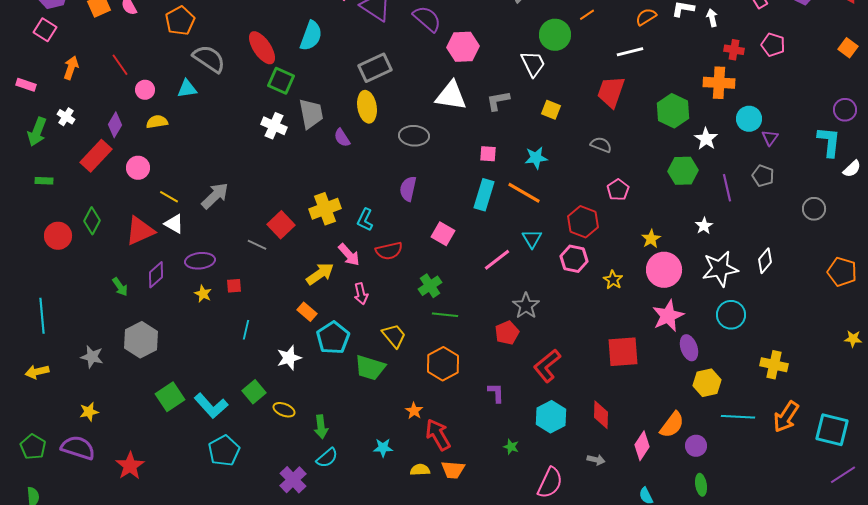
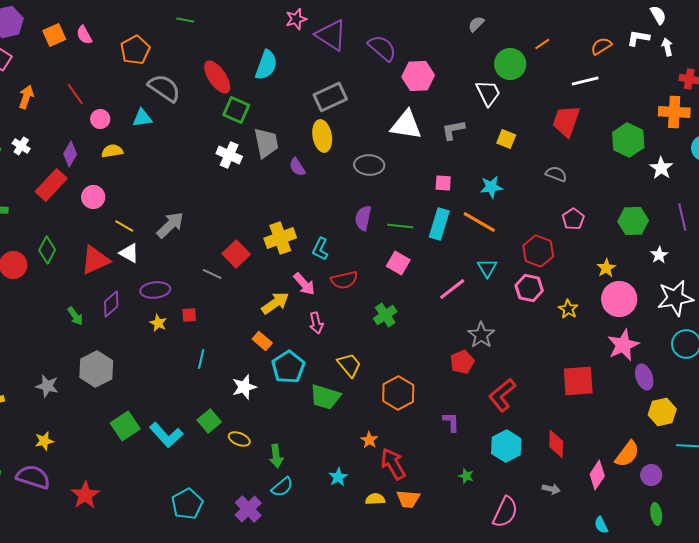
green hexagon: (683, 171) -> (633, 221), moved
green line: (445, 315) -> (400, 226), moved
cyan star: (383, 448) -> (338, 477), turned -30
cyan pentagon: (224, 451) -> (187, 504), moved

